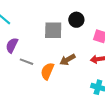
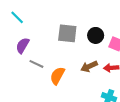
black circle: (76, 20) -> (96, 35), moved
brown arrow: (68, 60) -> (89, 66), moved

